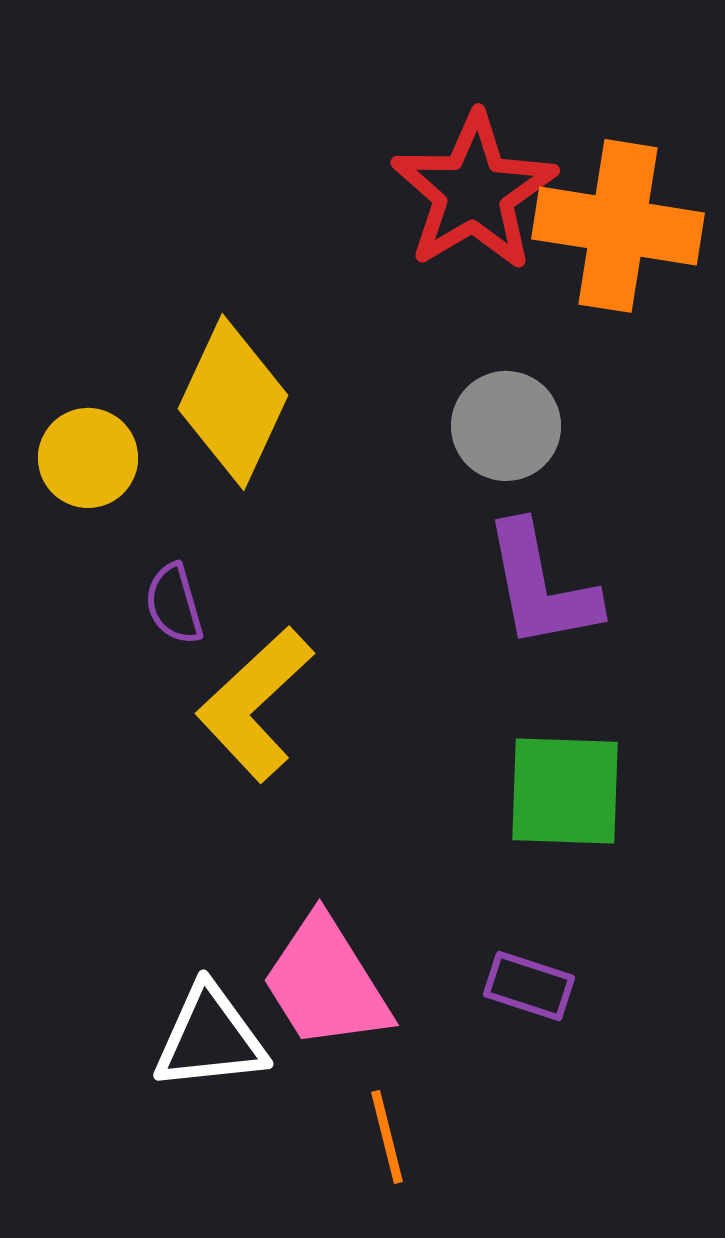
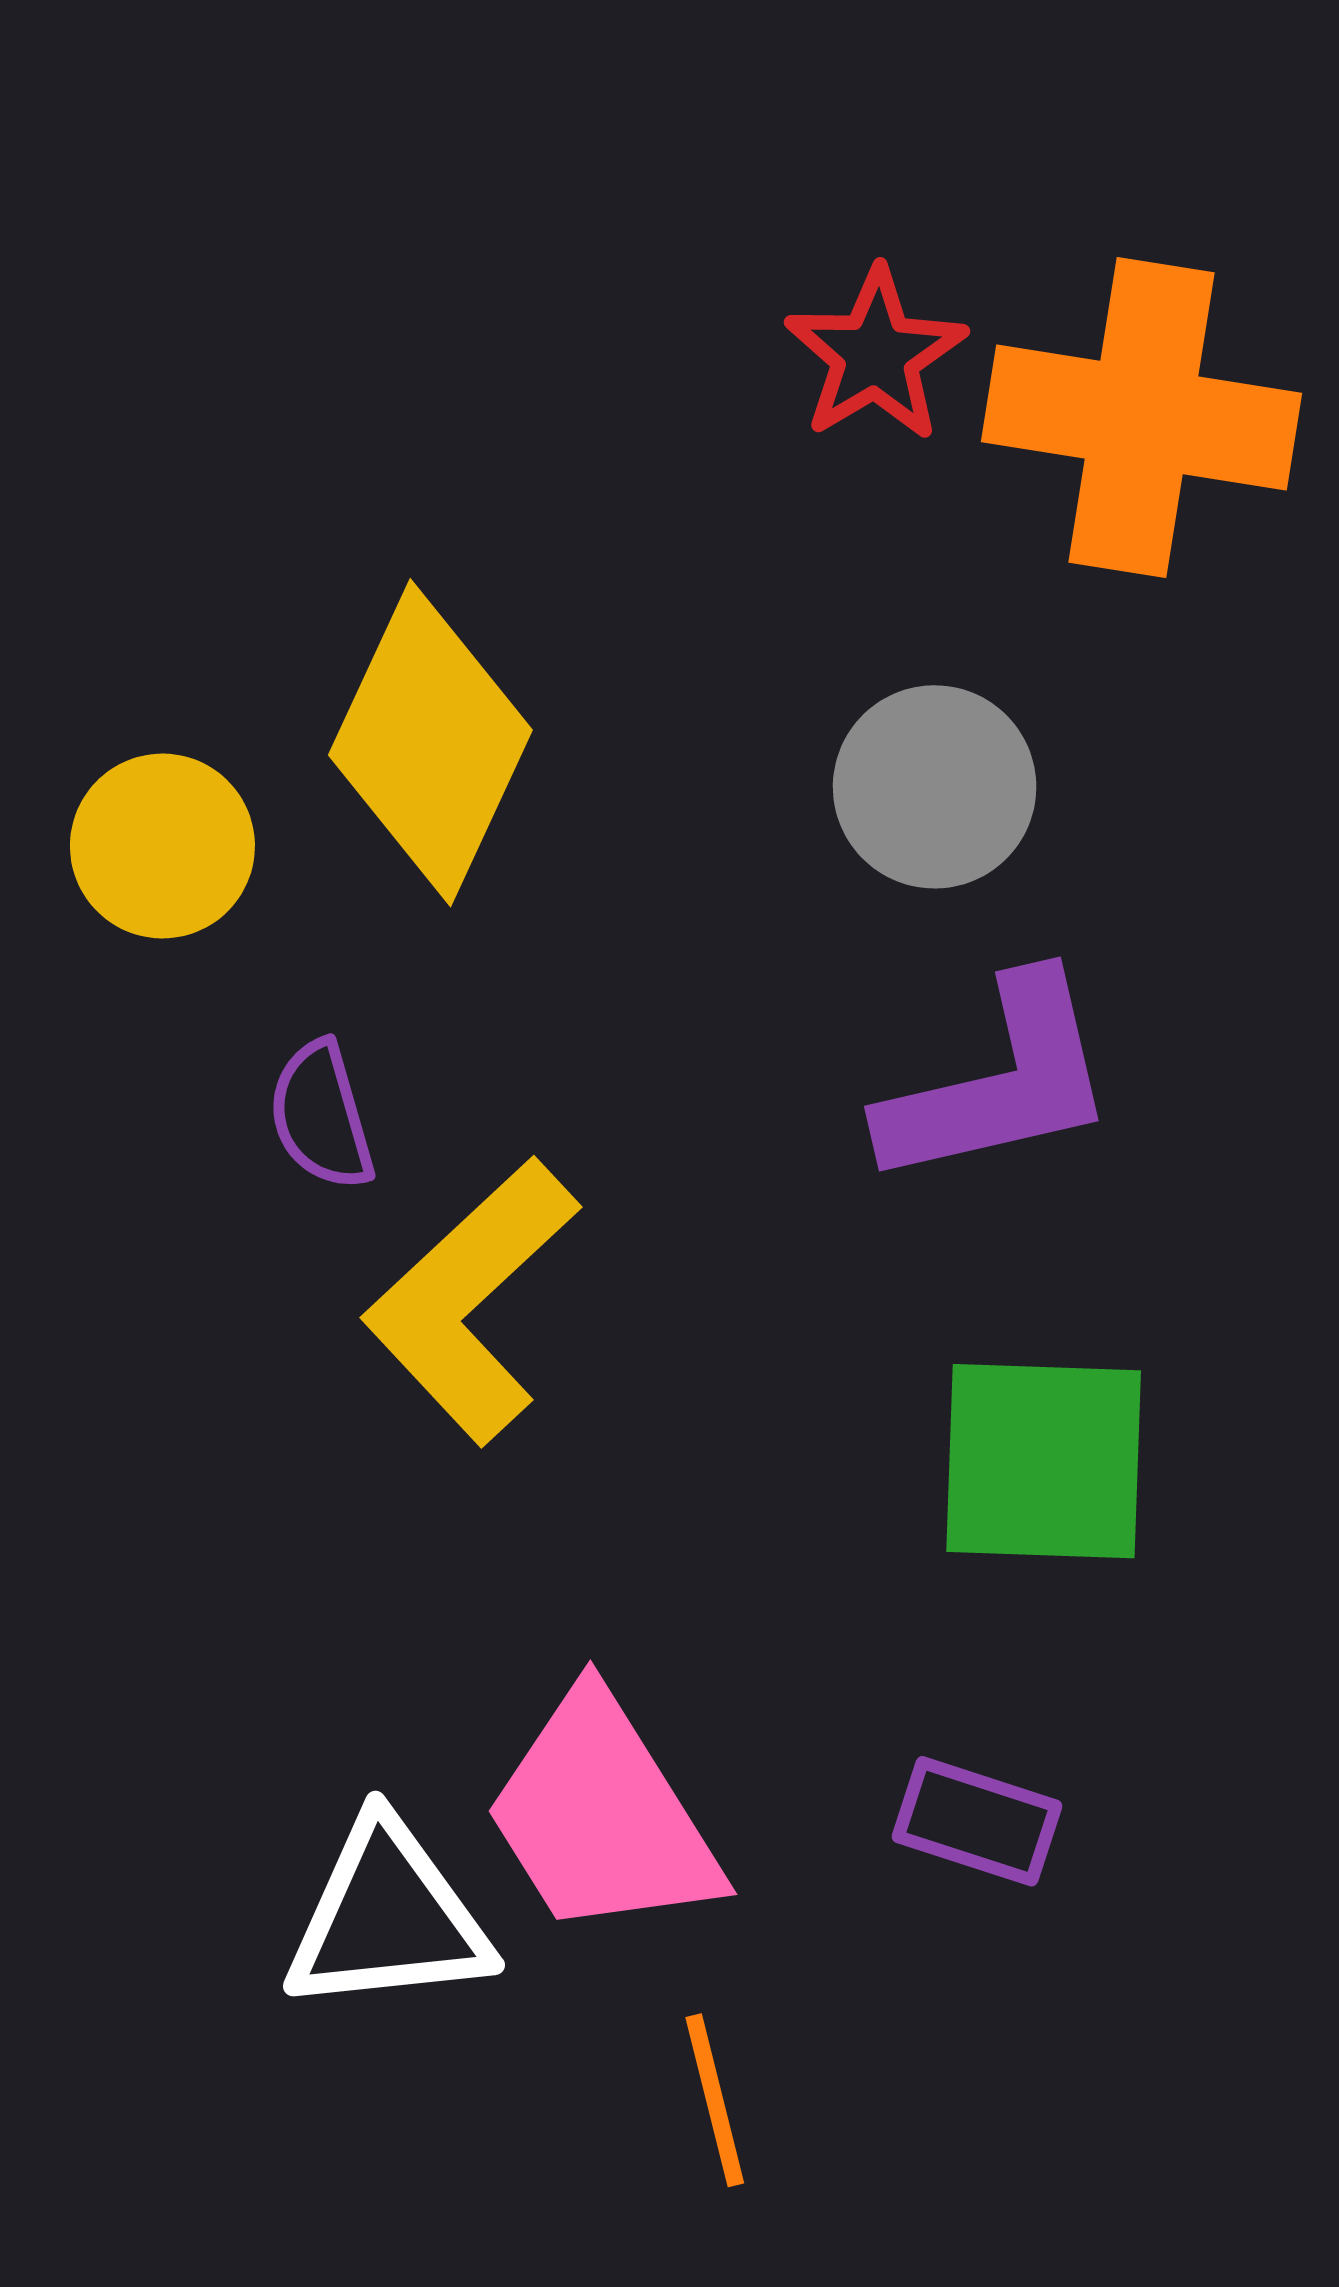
red star: (474, 192) -> (875, 355), size x0.6
purple L-shape: (541, 586) -> (999, 1082), turned -92

